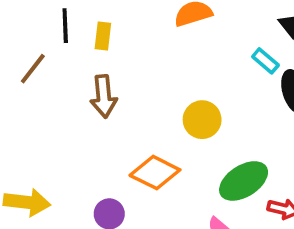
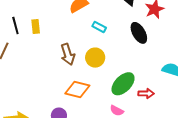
cyan rectangle: (265, 61) -> (99, 27), moved
brown arrow: (104, 96) -> (68, 54), moved

